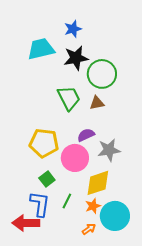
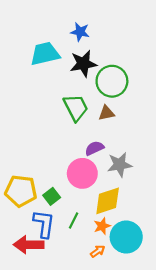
blue star: (73, 29) -> (80, 32), turned 30
yellow pentagon: (44, 143) -> (21, 191), moved

